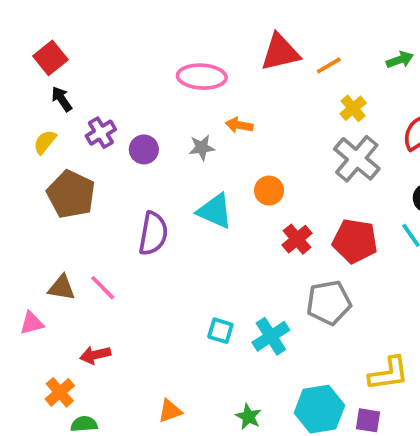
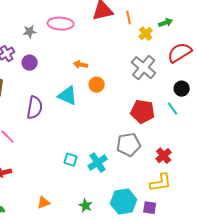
green arrow: (400, 60) -> (166, 23), moved
orange line: (329, 65) -> (129, 18), turned -72
yellow cross: (353, 108) -> (146, 34), moved
orange arrow: (239, 125) -> (81, 65), moved
gray star: (202, 148) -> (30, 32), moved
red cross: (297, 239) -> (164, 156), moved

